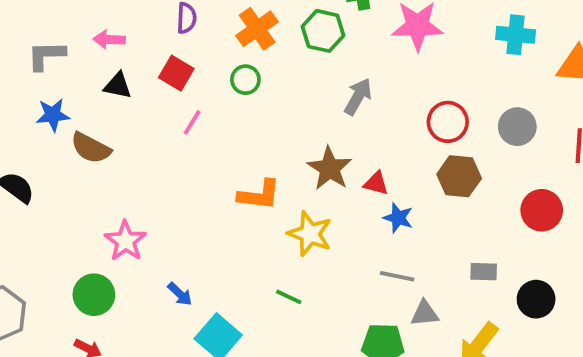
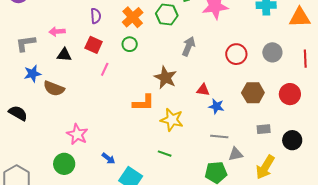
brown star: (330, 168) -> (165, 78), moved
brown hexagon: (459, 176) -> (253, 93), moved

